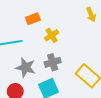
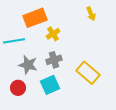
orange rectangle: (33, 19) -> (35, 18), size x1.6

